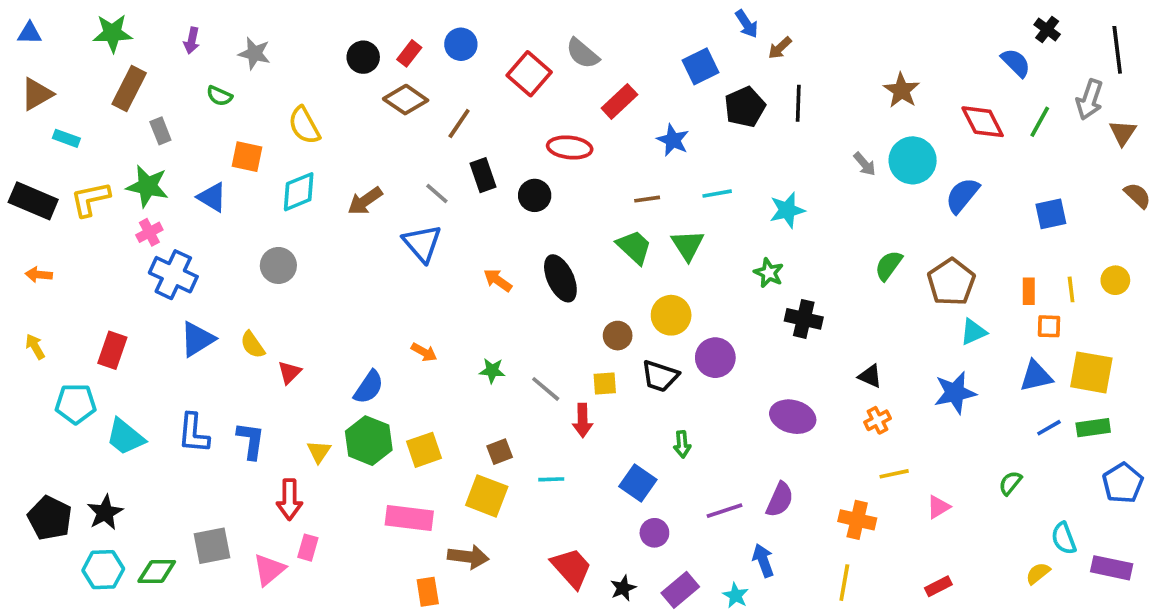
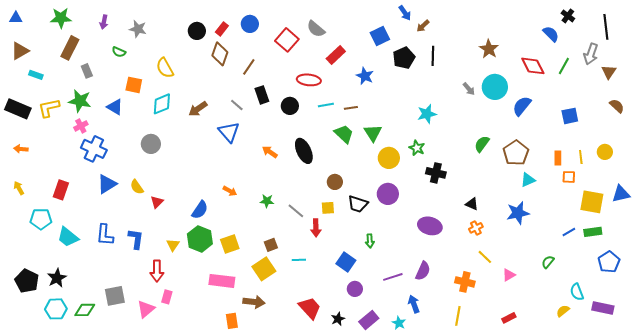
brown diamond: (406, 100) -> (220, 54), turned 75
cyan line: (717, 194) -> (326, 105), moved
yellow circle: (671, 315) -> (389, 158), moved
blue triangle: (1036, 376) -> (621, 194), moved
yellow line: (894, 474) -> (485, 257), turned 56
yellow square: (487, 496) -> (264, 269), turned 35

